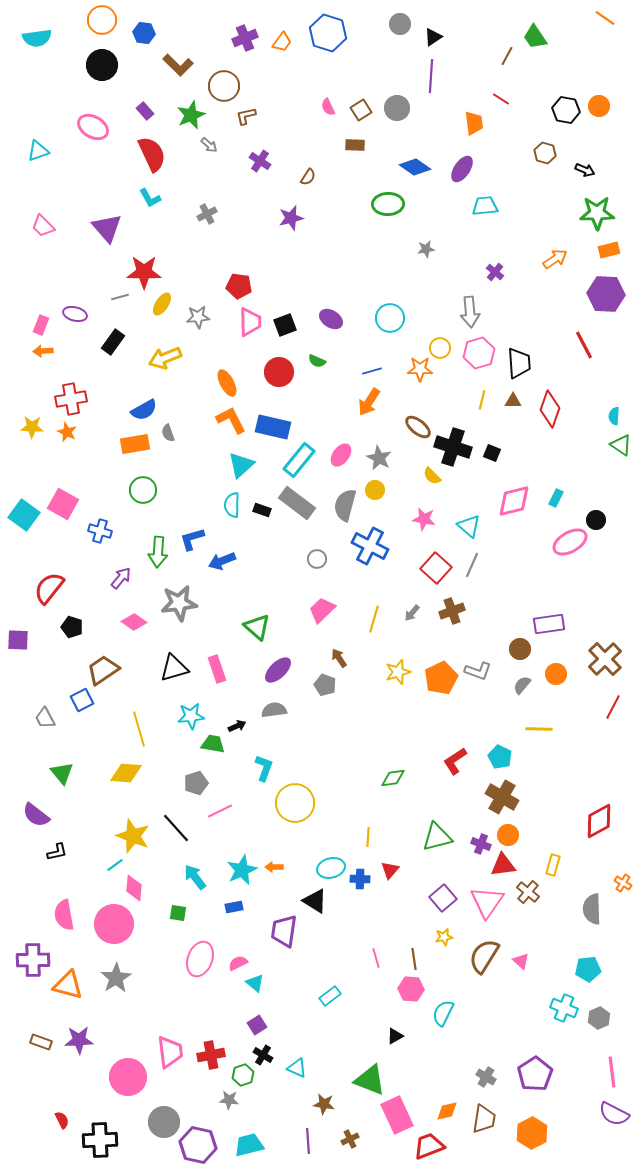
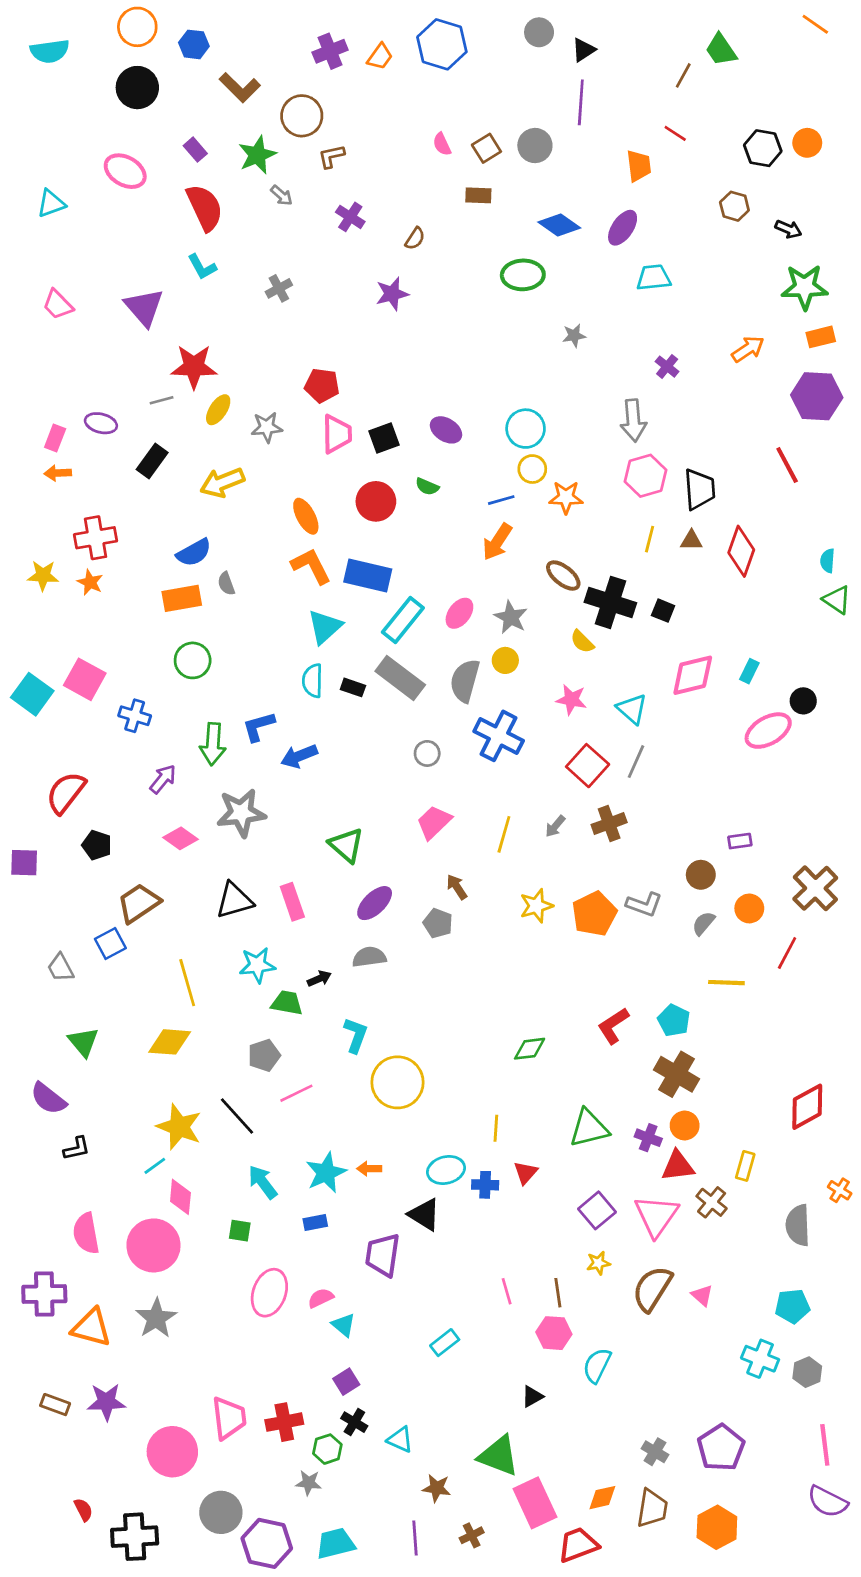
yellow circle: (440, 348) -> (532, 469), moved
purple rectangle: (549, 624) -> (740, 841), size x0.6
red line: (613, 707) -> (787, 953), moved

